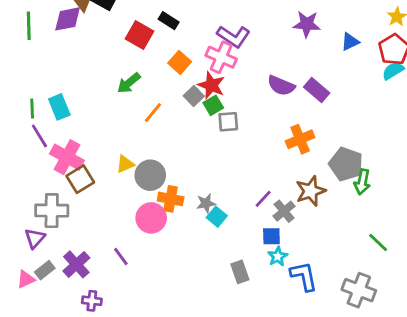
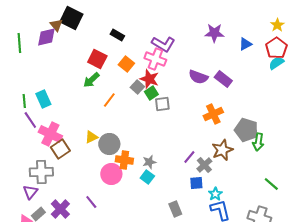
red square: (140, 35) -> (97, 59), moved
cyan square: (217, 217) -> (147, 177), moved
cyan star: (278, 256) -> (215, 194), moved

